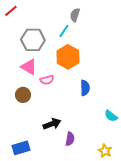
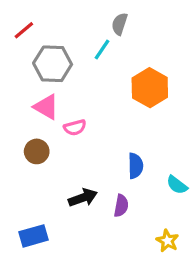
red line: (11, 11) -> (24, 30), moved
orange hexagon: (68, 57) -> (150, 88), moved
blue semicircle: (85, 88) -> (136, 166), moved
purple semicircle: (70, 139) -> (121, 206), moved

